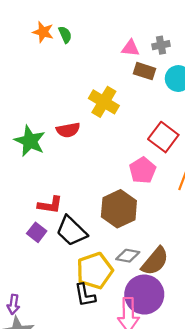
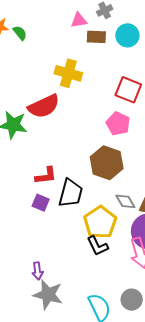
green semicircle: (65, 35) -> (20, 33), moved
red semicircle: (68, 130) -> (44, 106), size x1.5
black trapezoid: (71, 231) -> (71, 193), turned -104
gray diamond: (128, 256) -> (125, 201), turned 65

